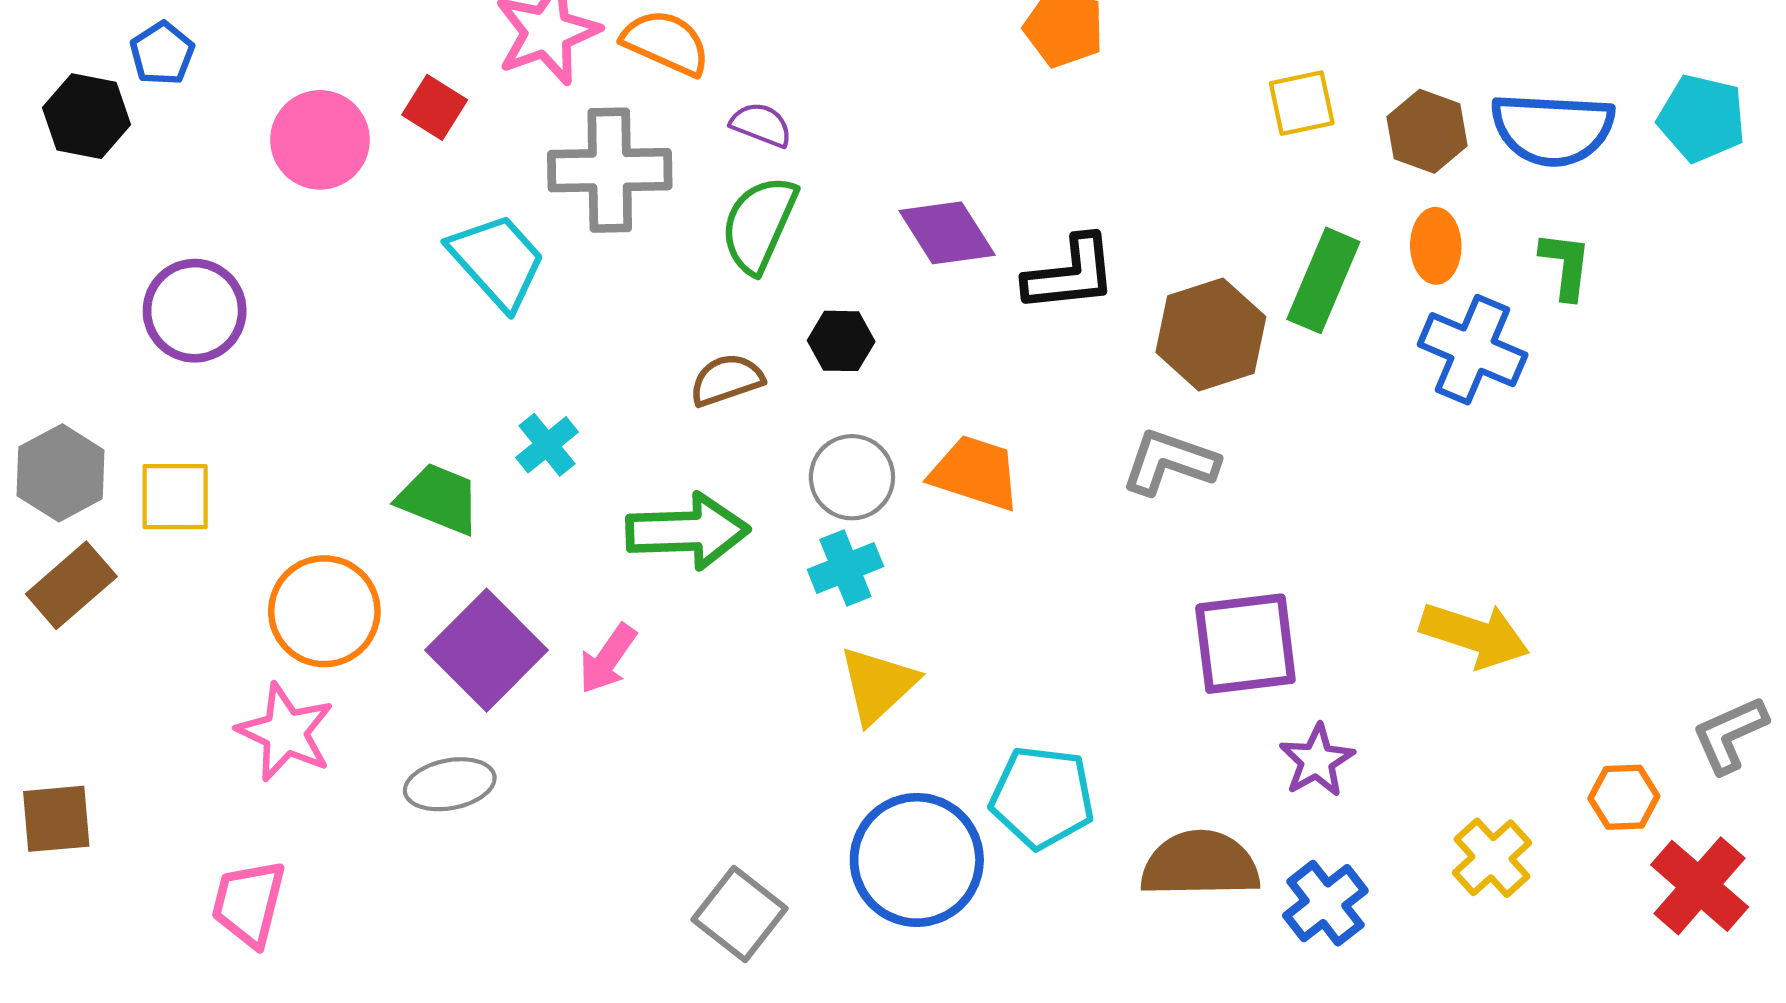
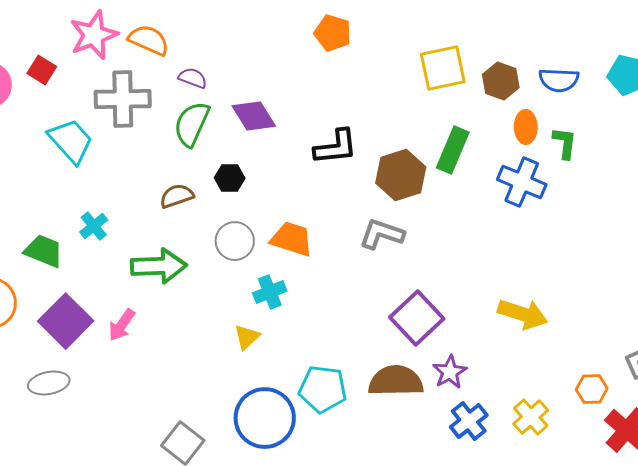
yellow square: (1302, 103) -> (443, 68), size x1.5
blue semicircle: (1553, 129) -> (559, 80), size x0.7
purple diamond: (947, 233) -> (254, 116), moved
orange ellipse: (1436, 246) -> (526, 127), moved
cyan cross: (845, 568) -> (270, 292), moved
purple square: (1245, 644) -> (417, 318), turned -36
yellow triangle: (878, 685) -> (247, 337), size x0.7
brown semicircle: (1200, 864) -> (396, 381), moved
blue cross: (1325, 903) -> (469, 421), moved

